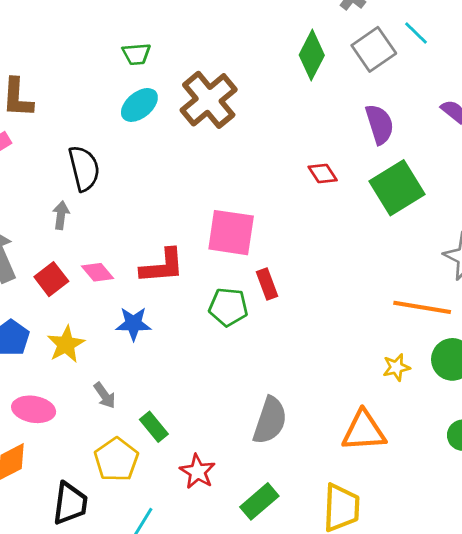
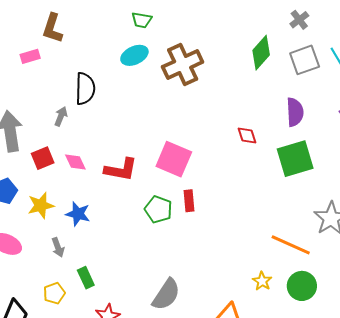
blue star: (133, 324) -> (78, 214), moved
yellow star: (396, 367) -> (262, 281), turned 30
yellow pentagon: (116, 460) -> (54, 293), size x0.7

